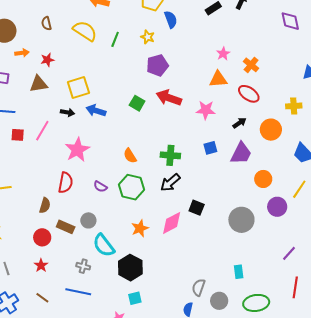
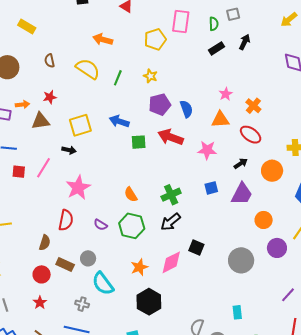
blue semicircle: (171, 19) -> (186, 109), moved
orange arrow: (22, 53) -> (23, 105), moved
green square: (137, 103) -> (139, 142), turned -35
blue arrow: (96, 111) -> (119, 121), moved
green cross: (170, 155) -> (171, 195), turned -30
black hexagon: (130, 268) -> (149, 302), moved

